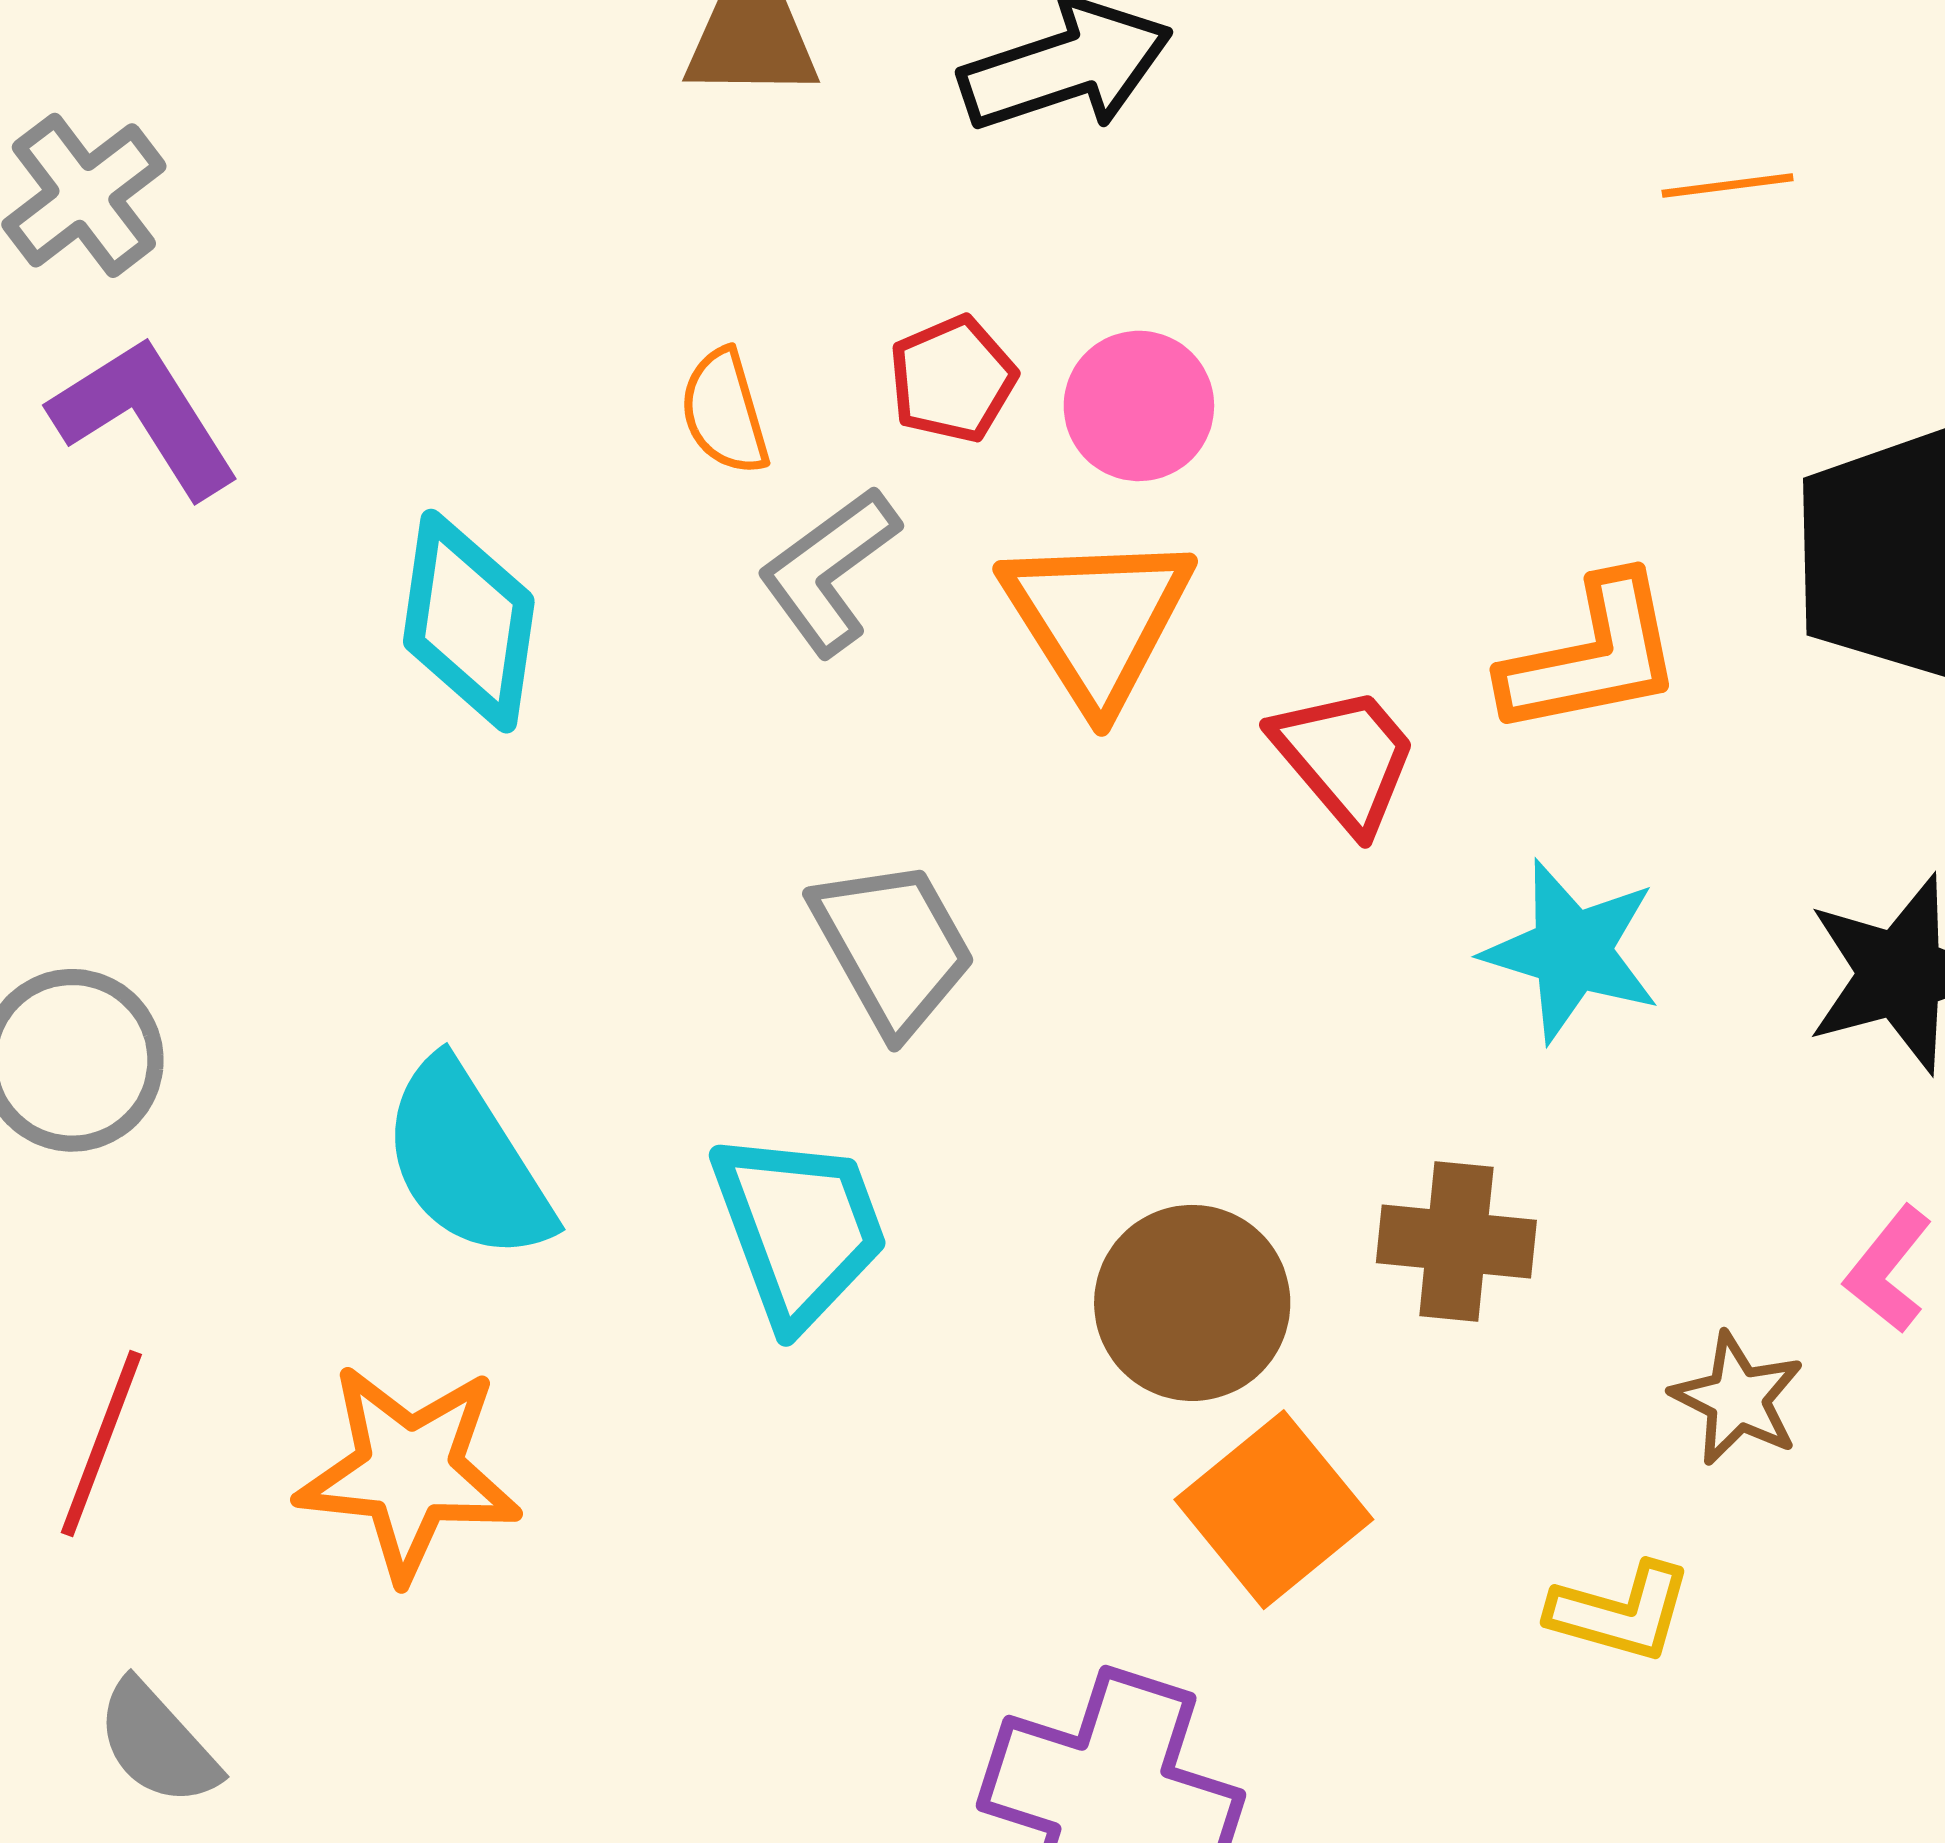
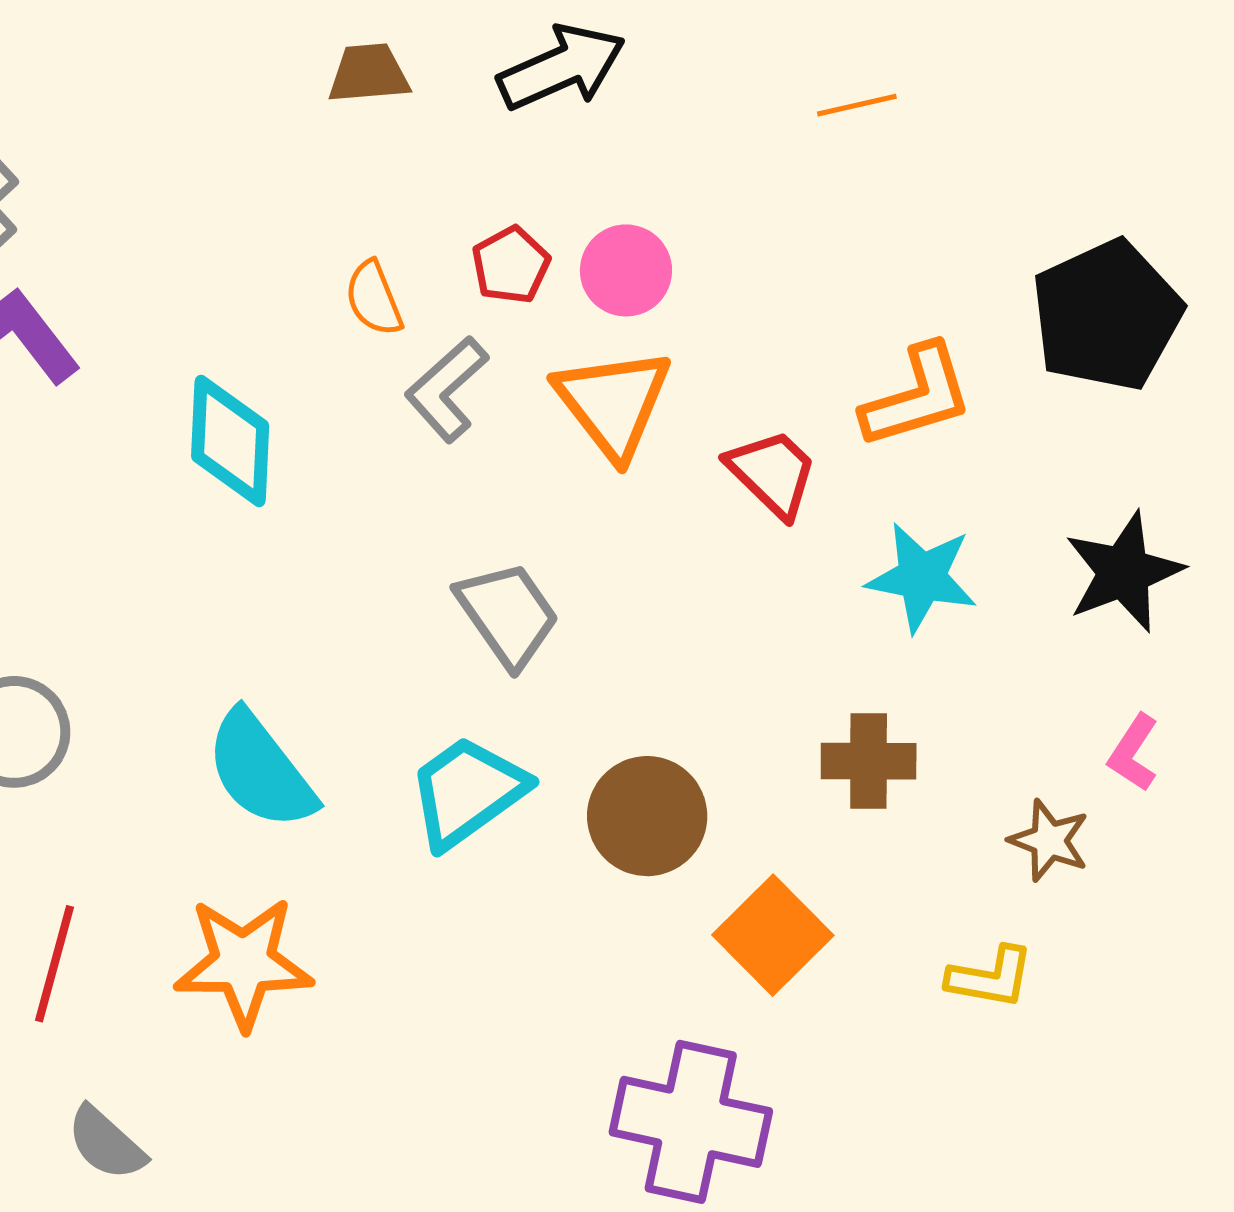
orange line: (1728, 185) -> (857, 105), moved
cyan trapezoid: (799, 1228) -> (467, 792), turned -100
brown circle: (1192, 1303) -> (647, 816), moved

